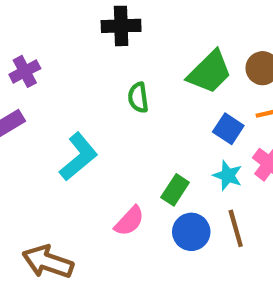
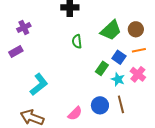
cyan L-shape: (78, 157) -> (39, 84), moved
green rectangle: (175, 190) -> (102, 68), moved
pink semicircle: (129, 221) -> (75, 113), moved

